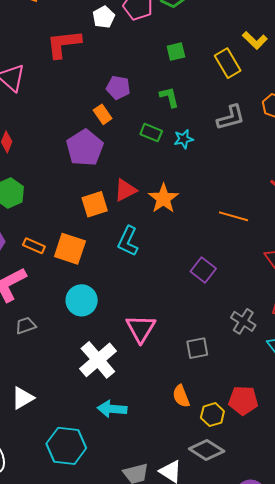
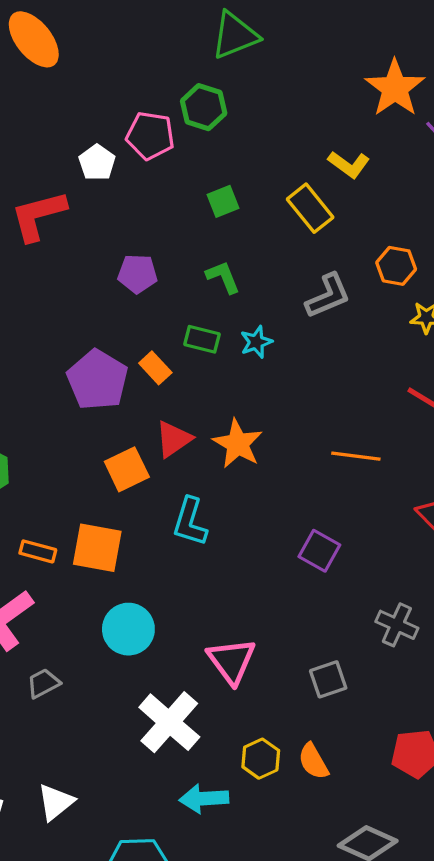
orange rectangle: (103, 114) -> (155, 368), moved
yellow hexagon: (212, 415) -> (261, 759), moved

